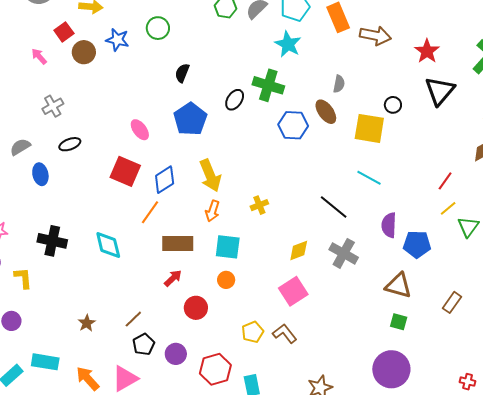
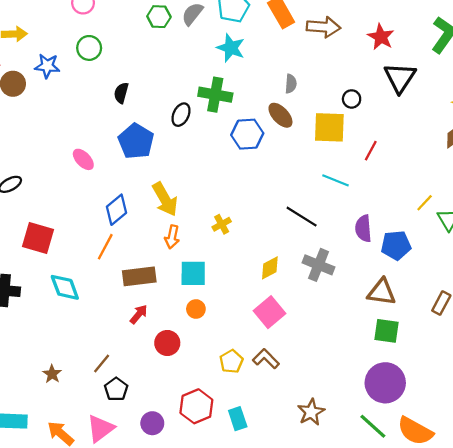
red square: (125, 171) -> (38, 238), moved
red line: (445, 181) -> (371, 151), moved
green square: (399, 322) -> (387, 331), size x1.4
purple circle: (176, 354) -> (152, 423), moved

